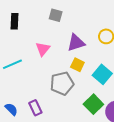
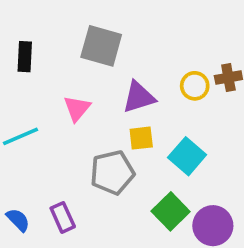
gray square: (56, 15) -> (101, 46), size x1.6
yellow square: (77, 65) -> (141, 138), turned -32

